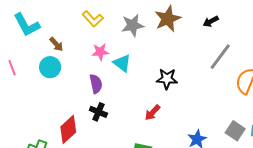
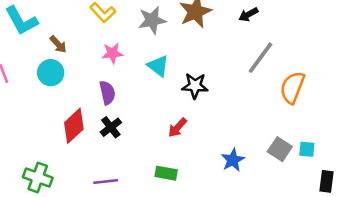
cyan triangle: (122, 63) -> (158, 66), moved
black cross: (98, 112) -> (111, 127), turned 30
red diamond: (68, 129) -> (74, 126), moved

